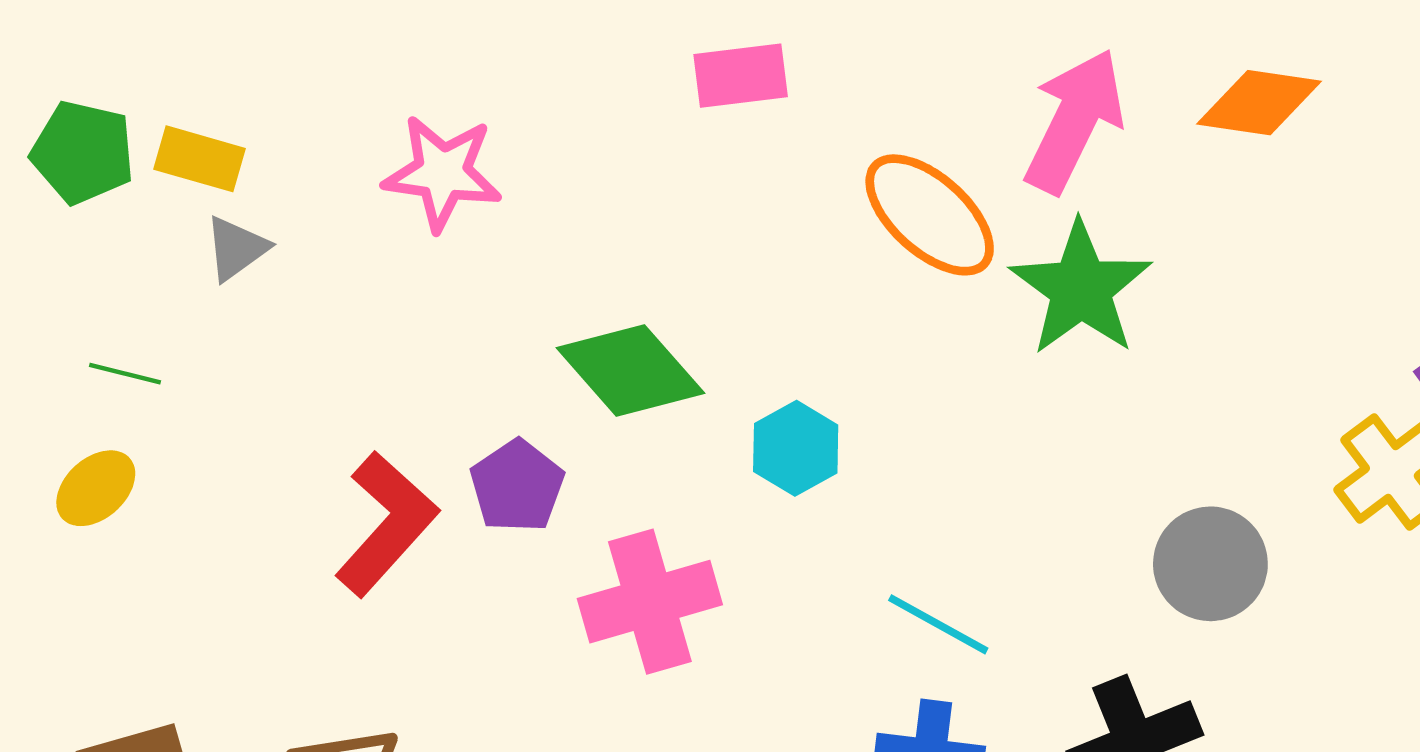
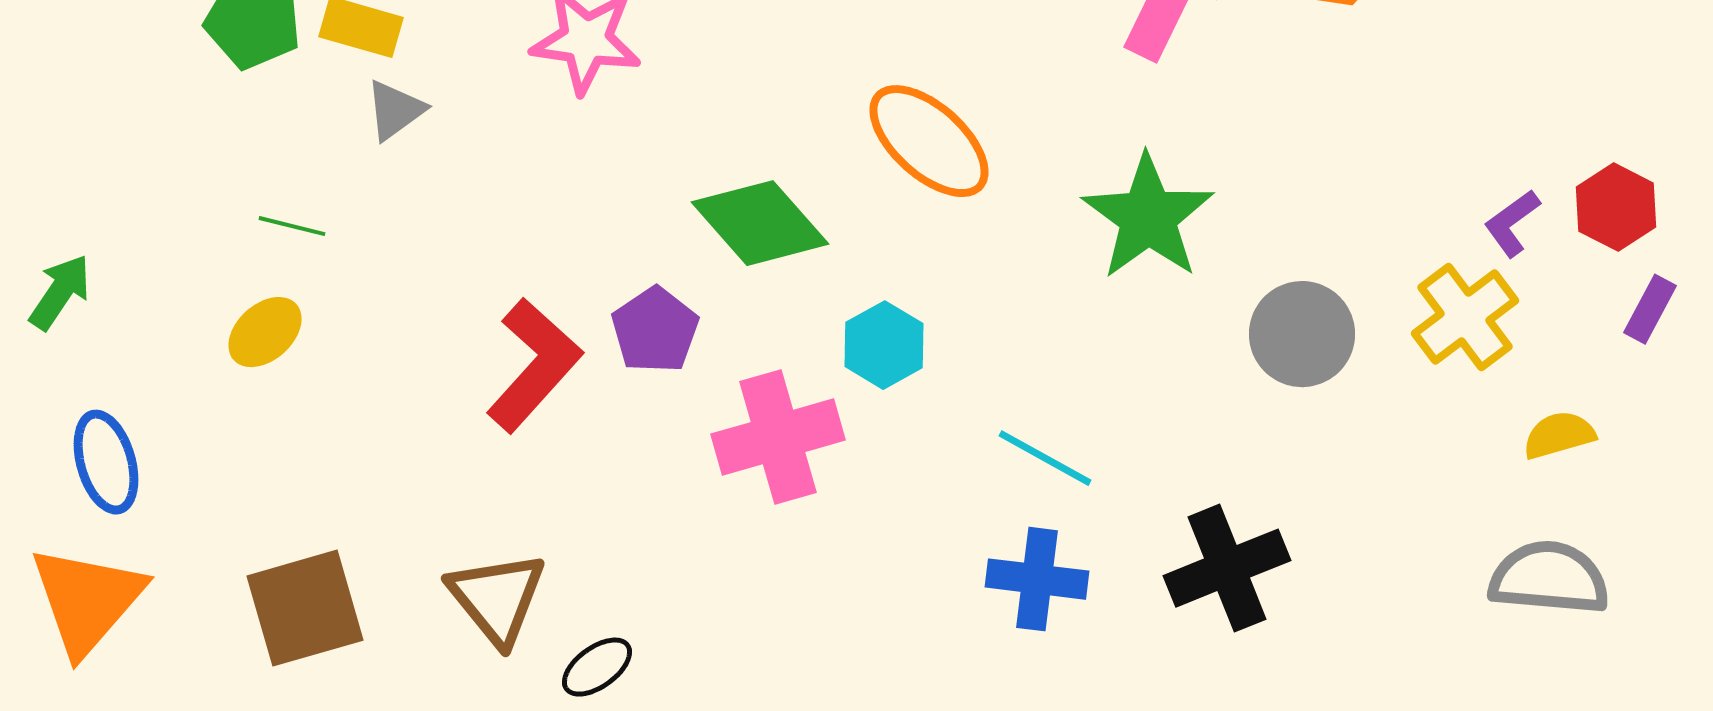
orange ellipse: (930, 215) -> (929, 141), moved
green star: (1081, 288) -> (1148, 217), moved
cyan hexagon: (796, 448) -> (884, 345), moved
gray circle: (1210, 564) -> (1302, 334), moved

